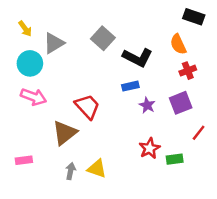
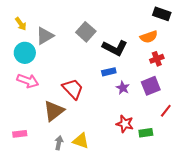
orange semicircle: (178, 44) -> (149, 37), turned -84
red star: (150, 148) -> (125, 124), turned -30

